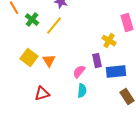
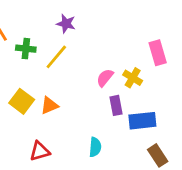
green cross: (32, 20) -> (26, 49), turned -32
orange triangle: (49, 61) -> (49, 105), turned 40
pink semicircle: (79, 72) -> (105, 78), moved

